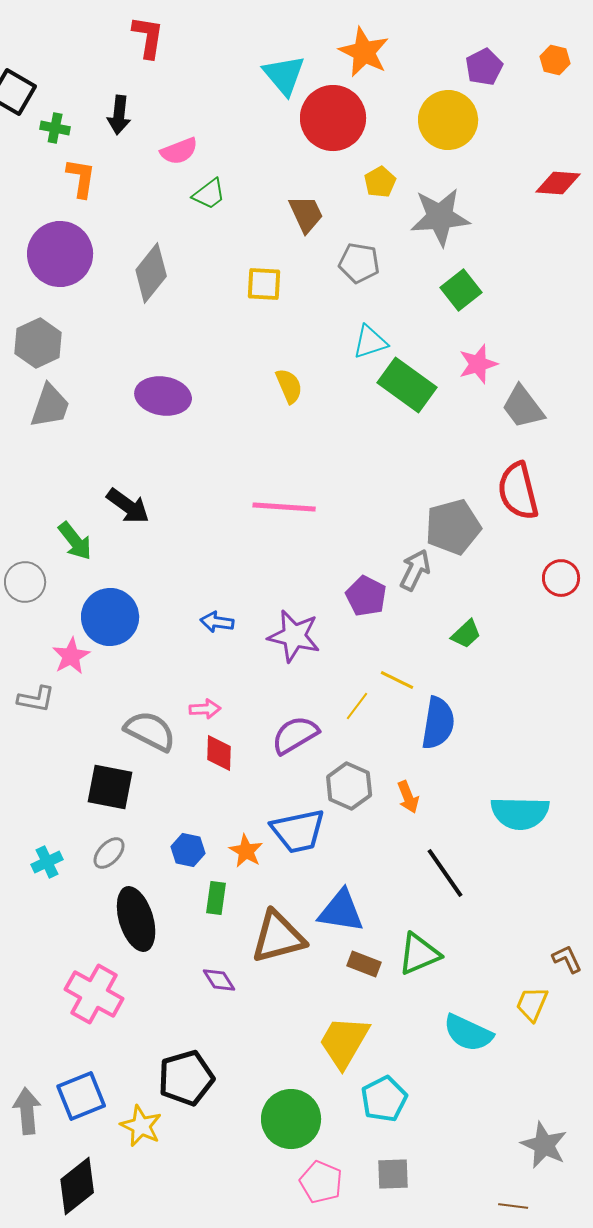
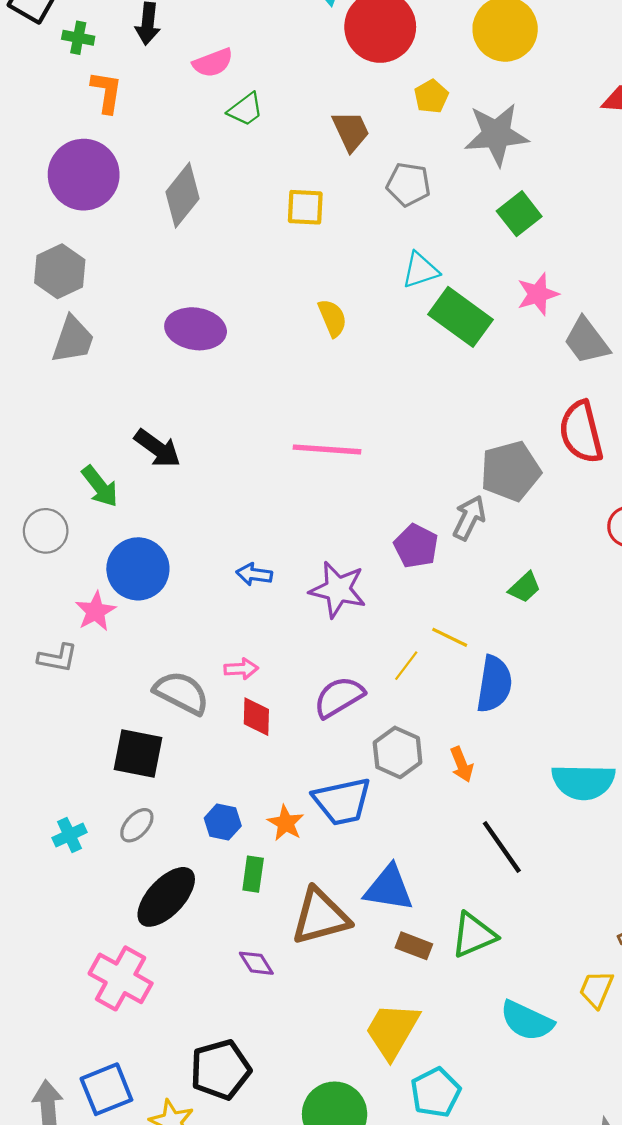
black ellipse: (136, 919) -> (166, 897), turned 60

